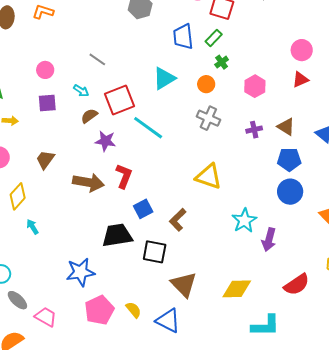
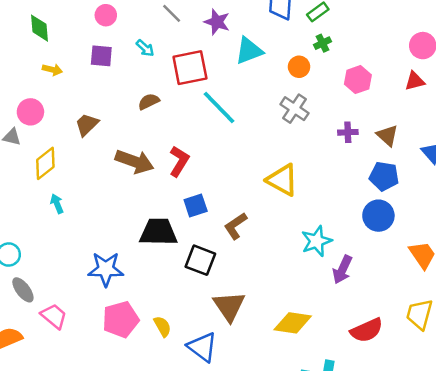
brown semicircle: (89, 116) -> (149, 102), moved
purple star: (105, 141) -> (217, 22), moved

